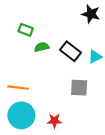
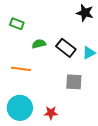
green rectangle: (26, 30) -> (17, 24), moved
orange line: (18, 88) -> (21, 69), moved

